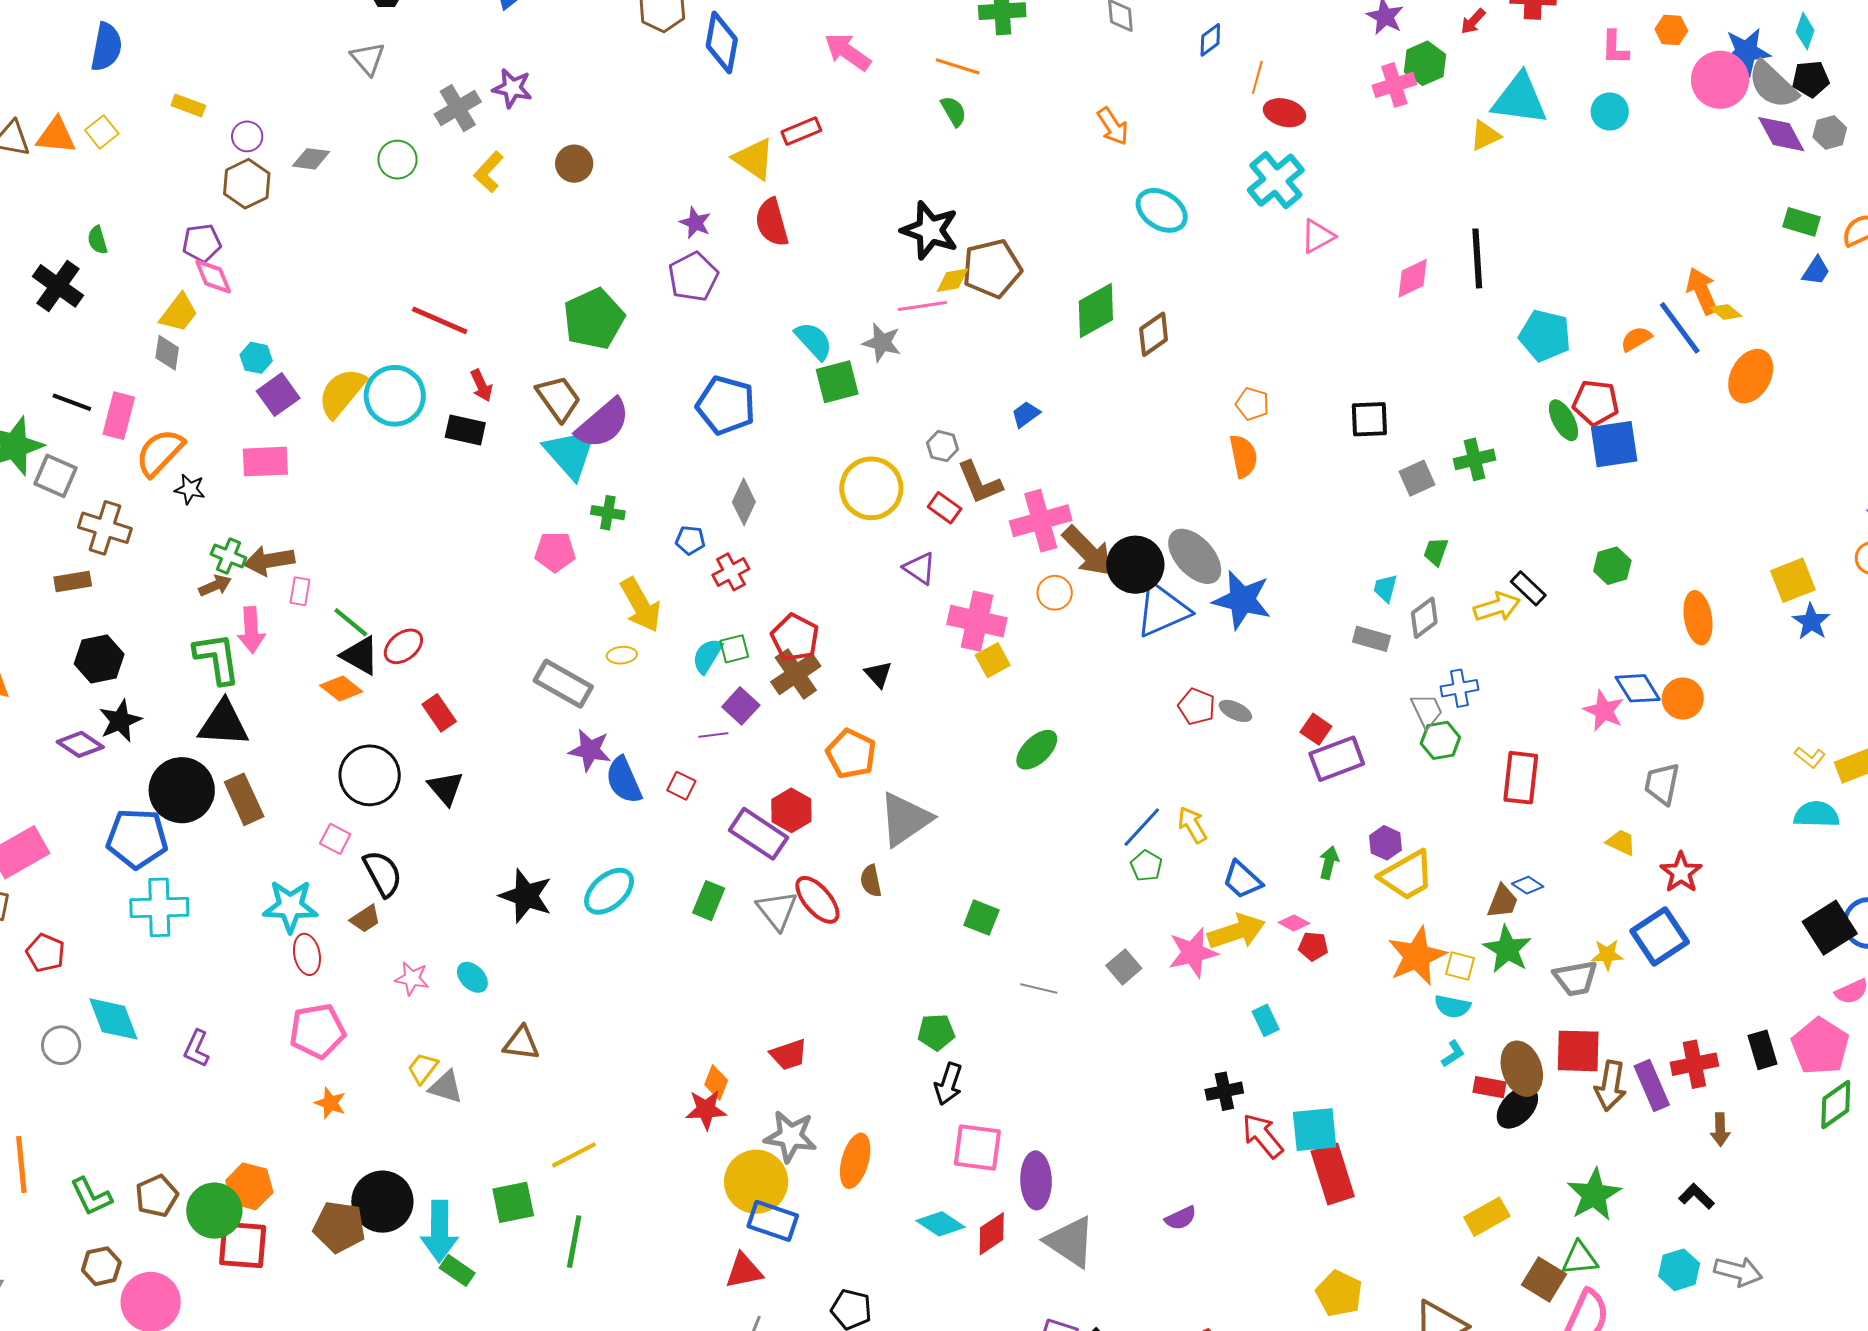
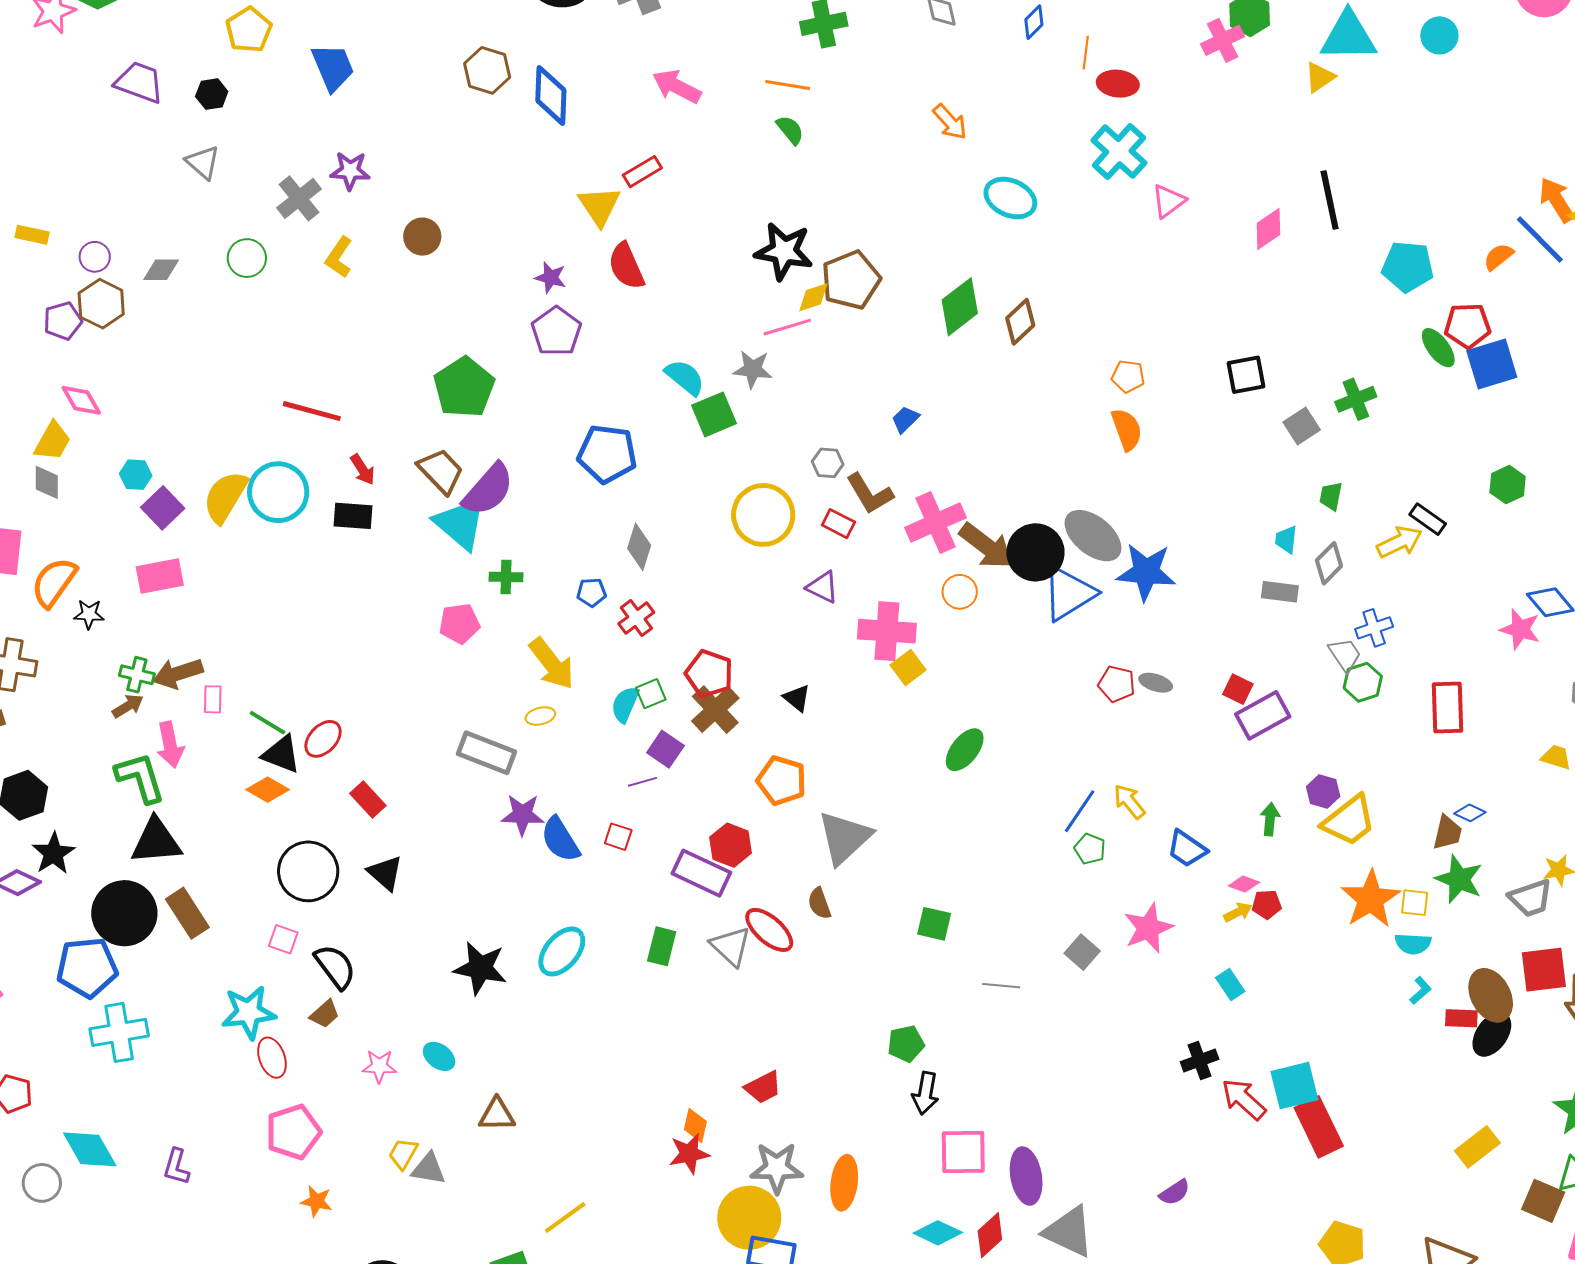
yellow triangle: (754, 159) -> (599, 206), turned 30
purple pentagon: (202, 243) -> (63, 321), moved
yellow arrow: (1237, 932) -> (1238, 912), moved, size x0.5

